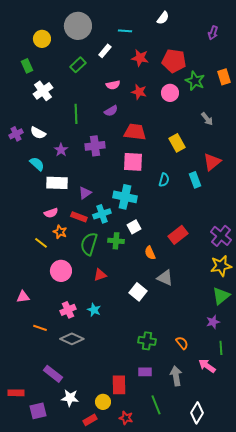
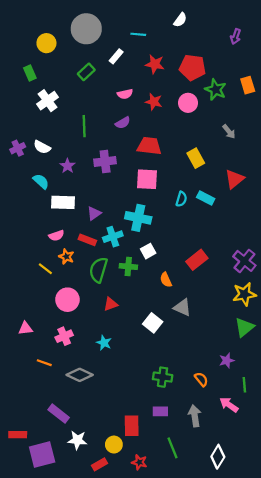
cyan rectangle: (195, 180) -> (206, 198), moved, turned -42
pink cross: (68, 310) -> (64, 336), moved
purple star: (213, 322) -> (227, 360), moved
purple square: (38, 411) -> (42, 454), size x1.4

